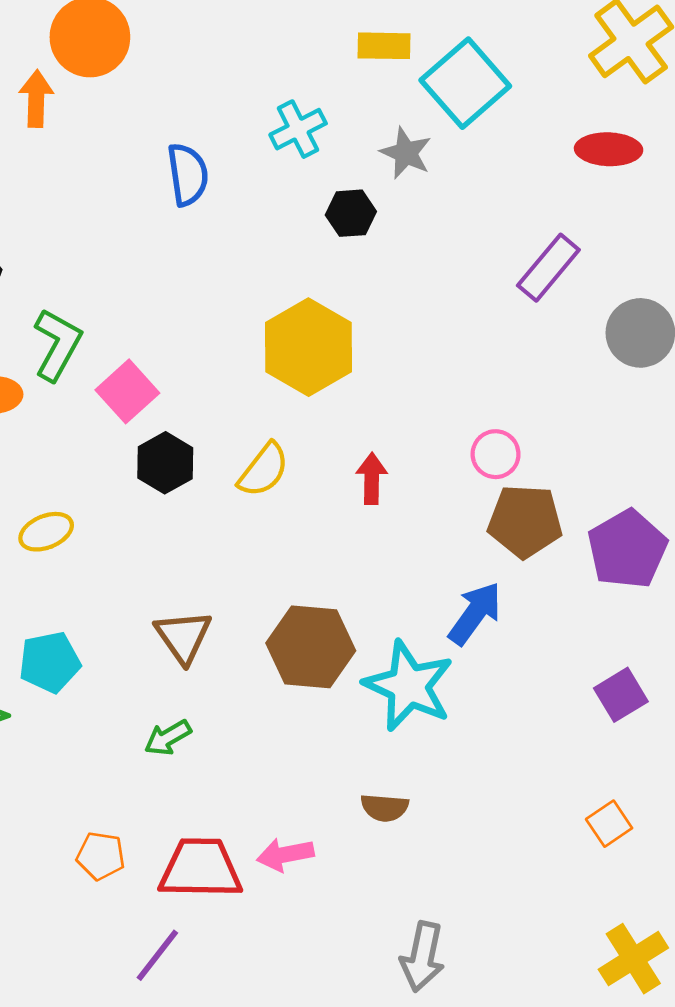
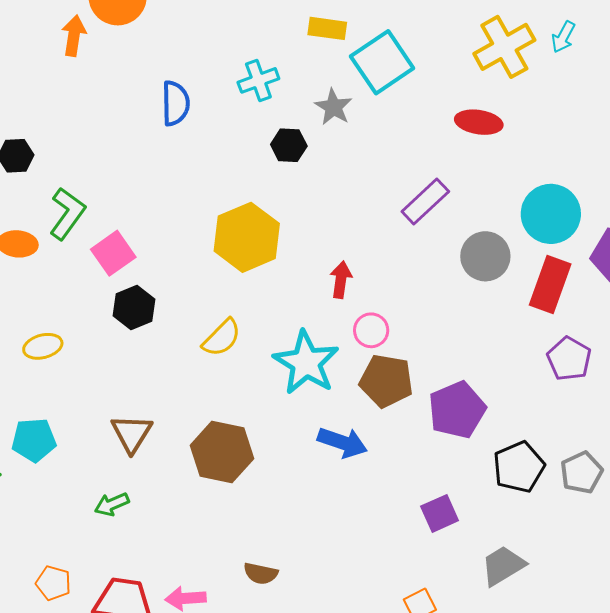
yellow semicircle: (264, 470) -> (222, 338), moved
red arrow: (372, 479) -> (341, 280), moved
blue arrow: (475, 613) -> (342, 442), turned 66
cyan star: (409, 686) -> (306, 363), moved

